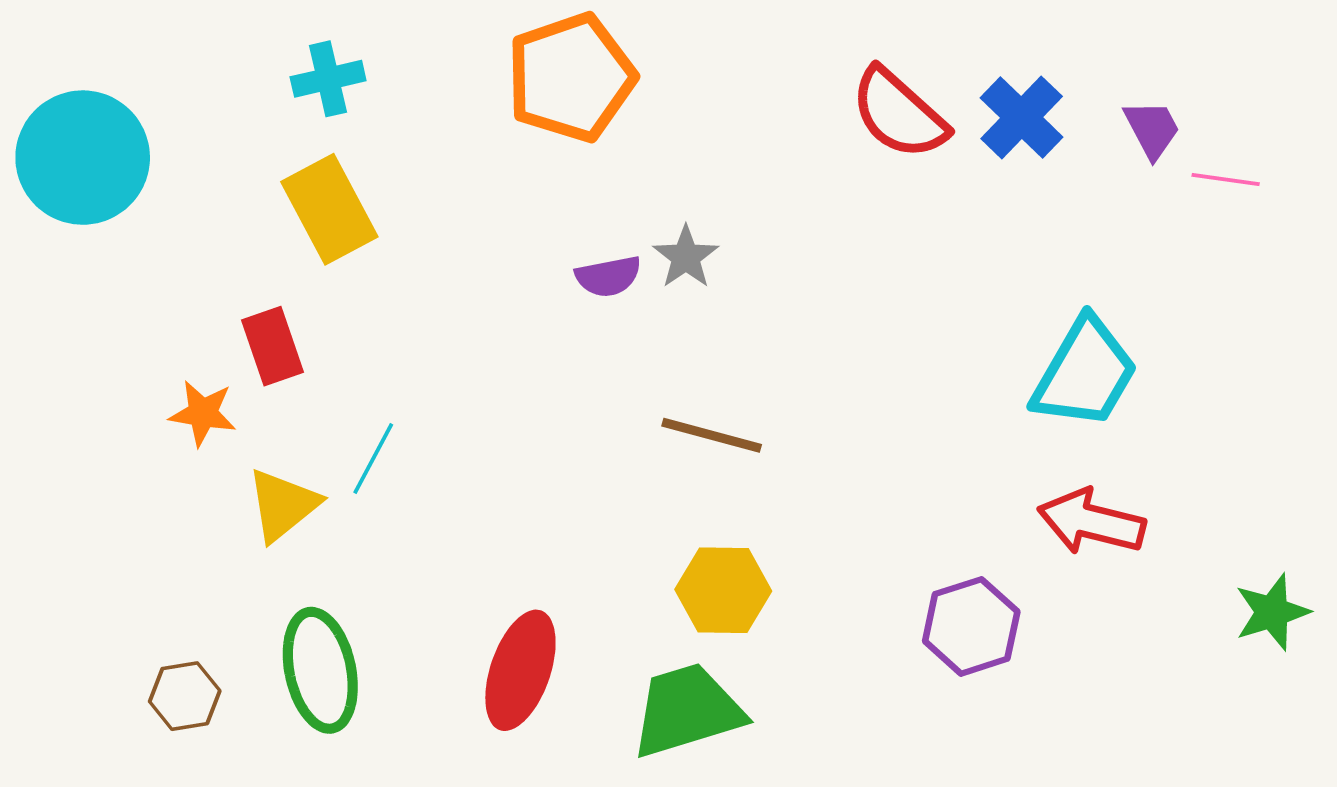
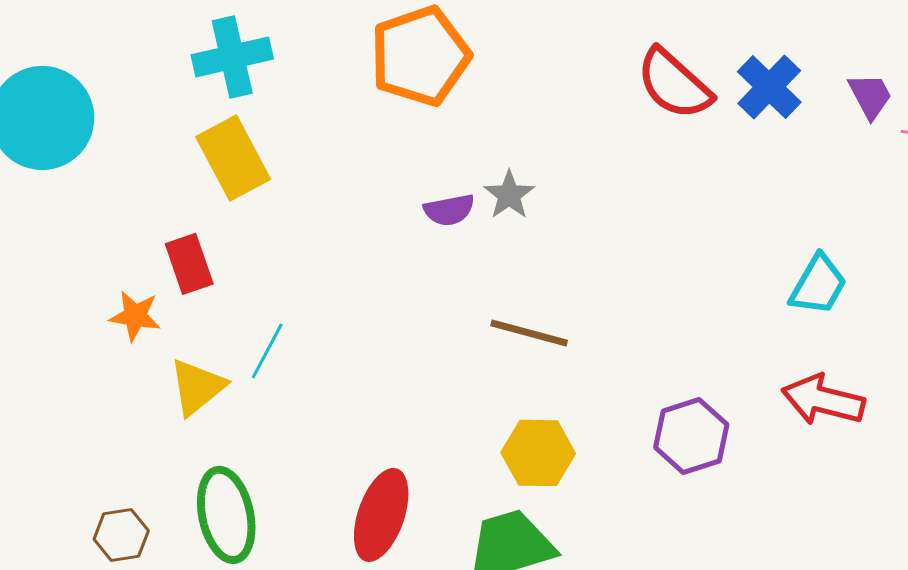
cyan cross: (328, 79) -> (232, 57), size x1.4
cyan trapezoid: (1085, 373) -> (818, 285), size x0.7
purple hexagon: (971, 626) -> (691, 436), moved

